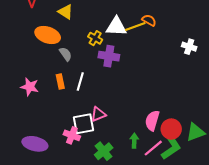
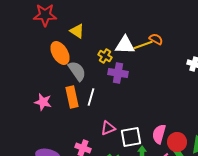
orange ellipse: (48, 35) -> (60, 53), turned 40
gray semicircle: (66, 54) -> (77, 71), size x1.5
orange rectangle: (60, 81) -> (72, 97), size x1.5
white square: (84, 124) -> (131, 137), moved

